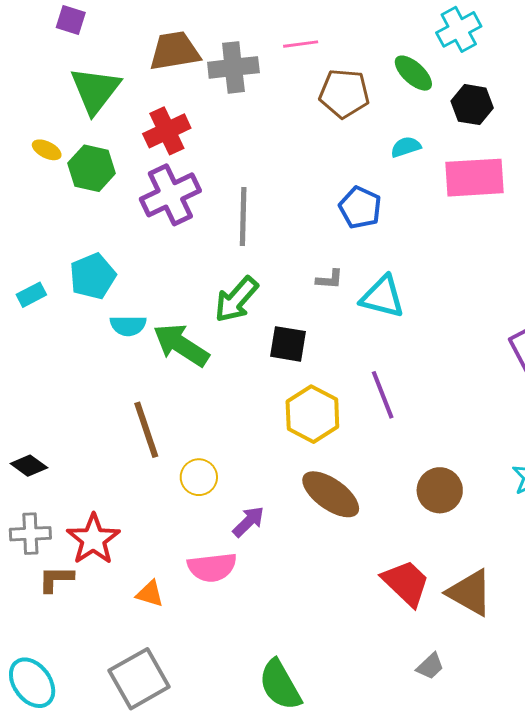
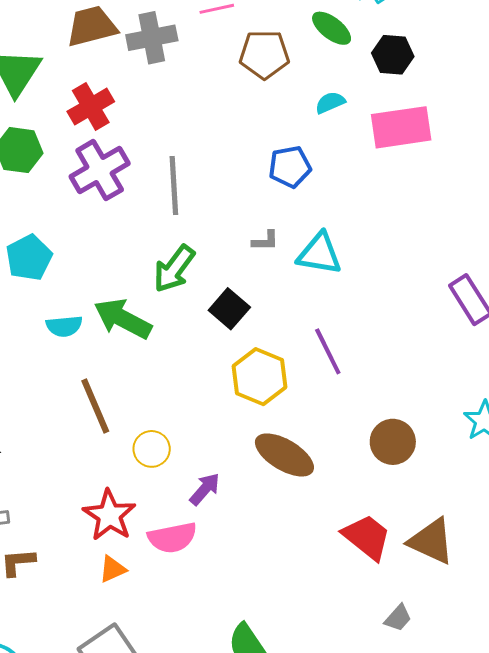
blue pentagon: (360, 208) -> (290, 167), turned -30
cyan semicircle: (128, 326) -> (64, 326), moved
black square: (288, 344) -> (229, 309), turned 36
red star: (93, 539) -> (109, 515), moved
orange triangle: (150, 594) -> (113, 569), turned -36

